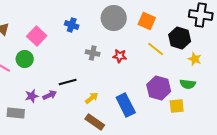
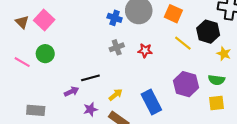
blue cross: (72, 25) -> (115, 18), moved
pink square: (37, 36) -> (44, 20), moved
gray cross: (93, 53) -> (117, 47), turned -32
purple star: (32, 96) -> (90, 109), moved
yellow square: (177, 106) -> (217, 103), moved

